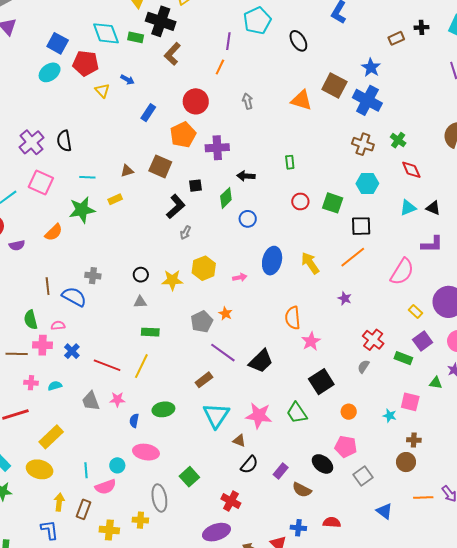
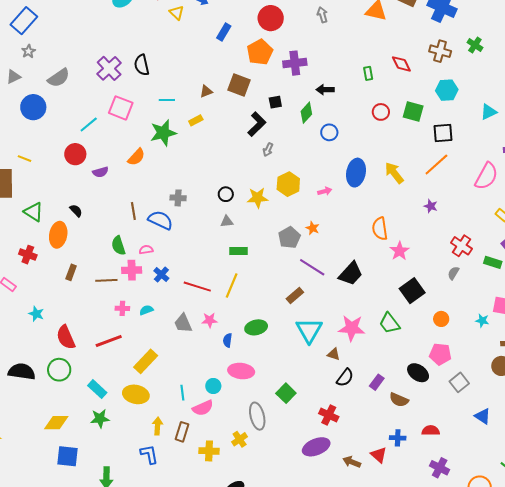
red diamond: (411, 170) -> (401, 64), moved
yellow cross: (140, 520) -> (240, 439), turned -35

